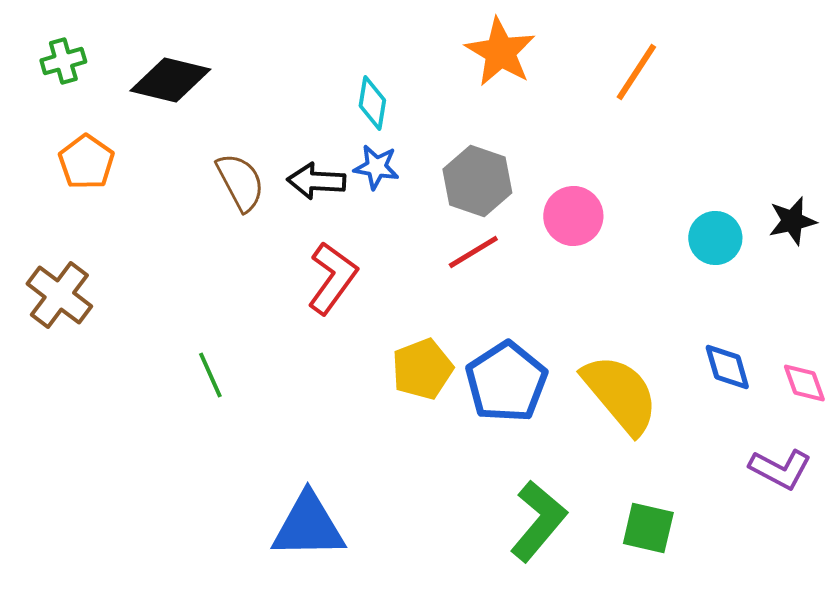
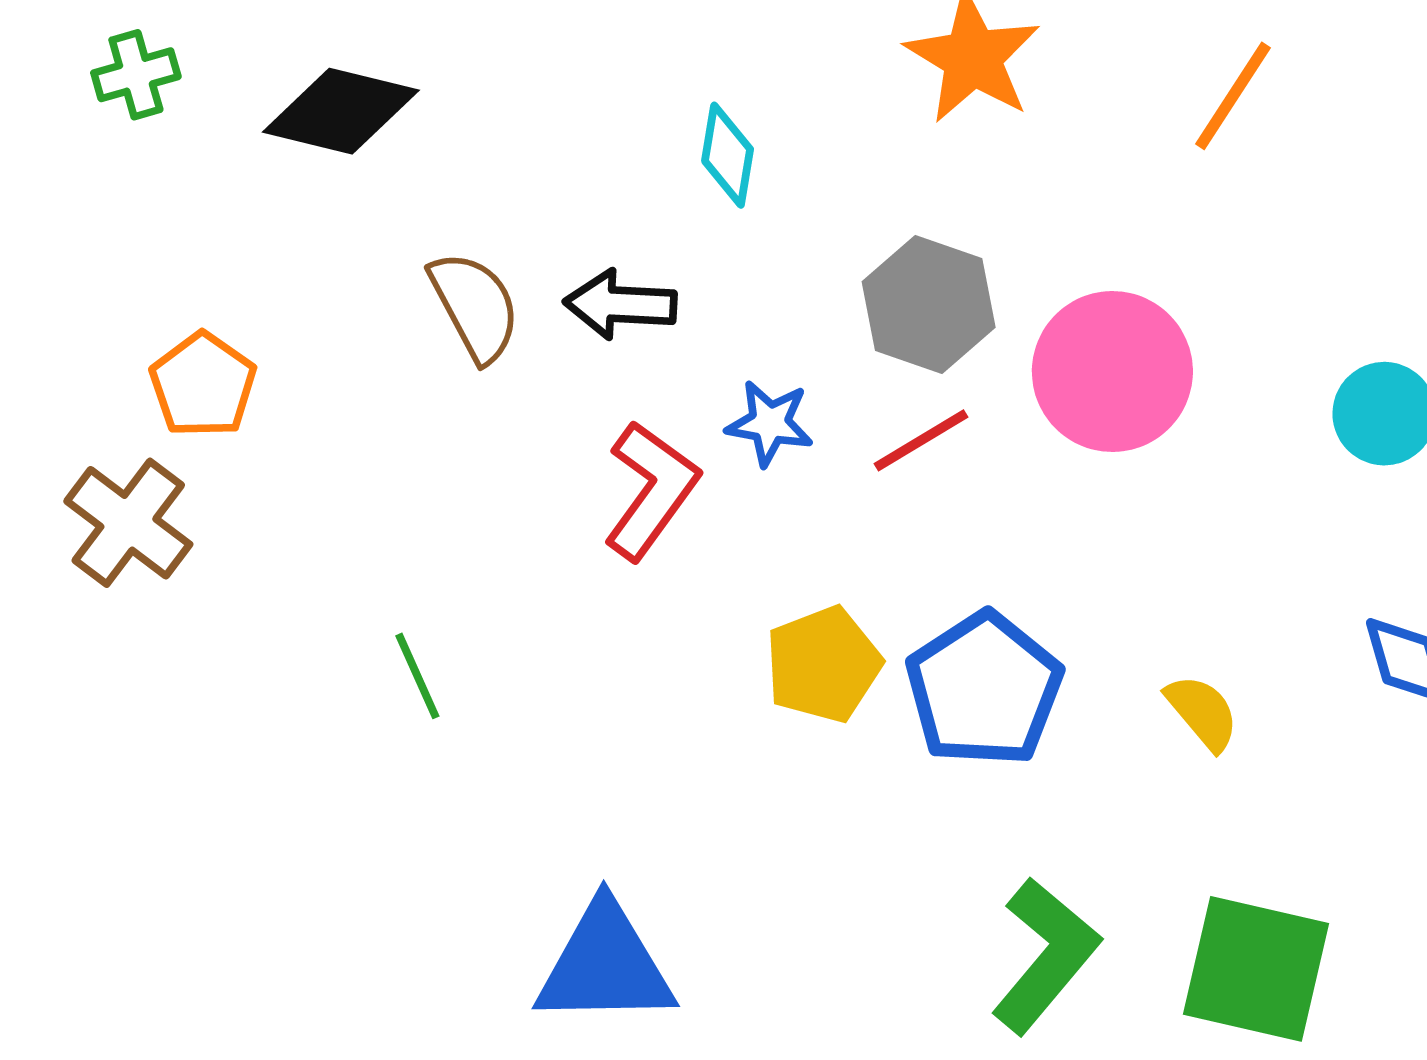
orange pentagon: (86, 162) -> (203, 385), moved
blue star: (376, 167) -> (770, 423), moved
pink circle: (573, 216) -> (1112, 372), size x1.4
yellow semicircle: (620, 394) -> (1202, 712), size x0.5
green square: (648, 528) -> (1256, 969), size x1.5

